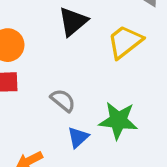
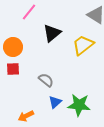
green star: (118, 120) -> (79, 105), moved

